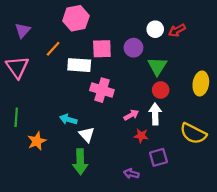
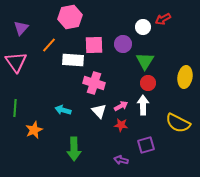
red arrow: (177, 30) -> (163, 19), moved
white triangle: (87, 135) -> (99, 111), moved
red star: (141, 136) -> (121, 125), moved

